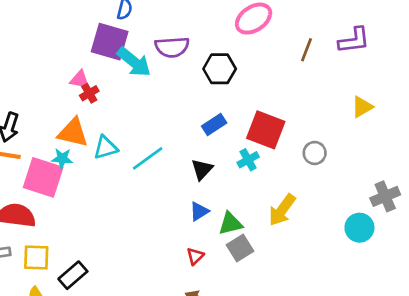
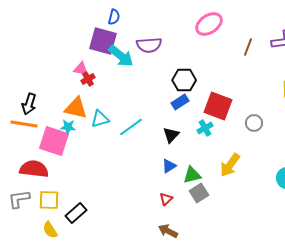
black hexagon: (220, 69) -> (184, 80), moved

